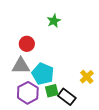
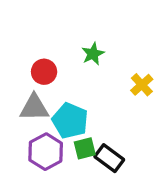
green star: (54, 21) -> (93, 54), moved
yellow cross: (87, 77) -> (142, 85), moved

